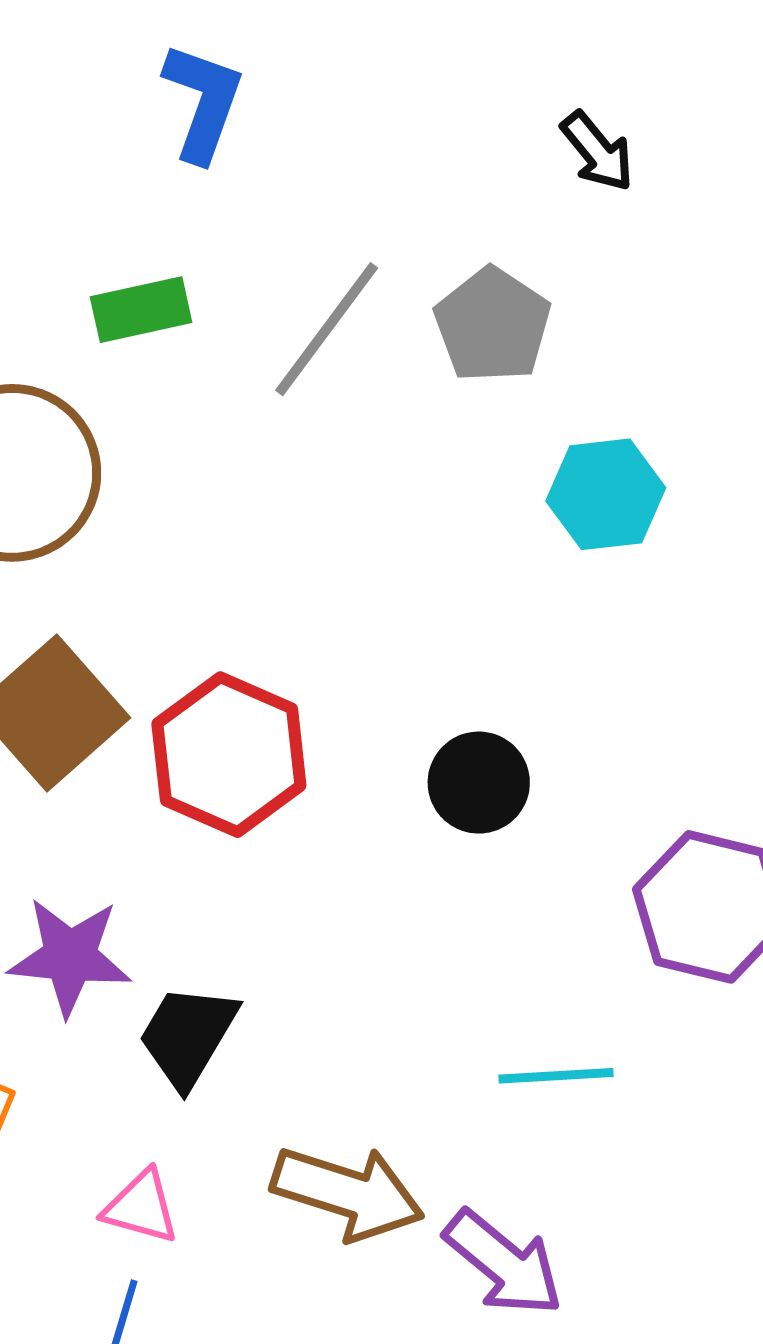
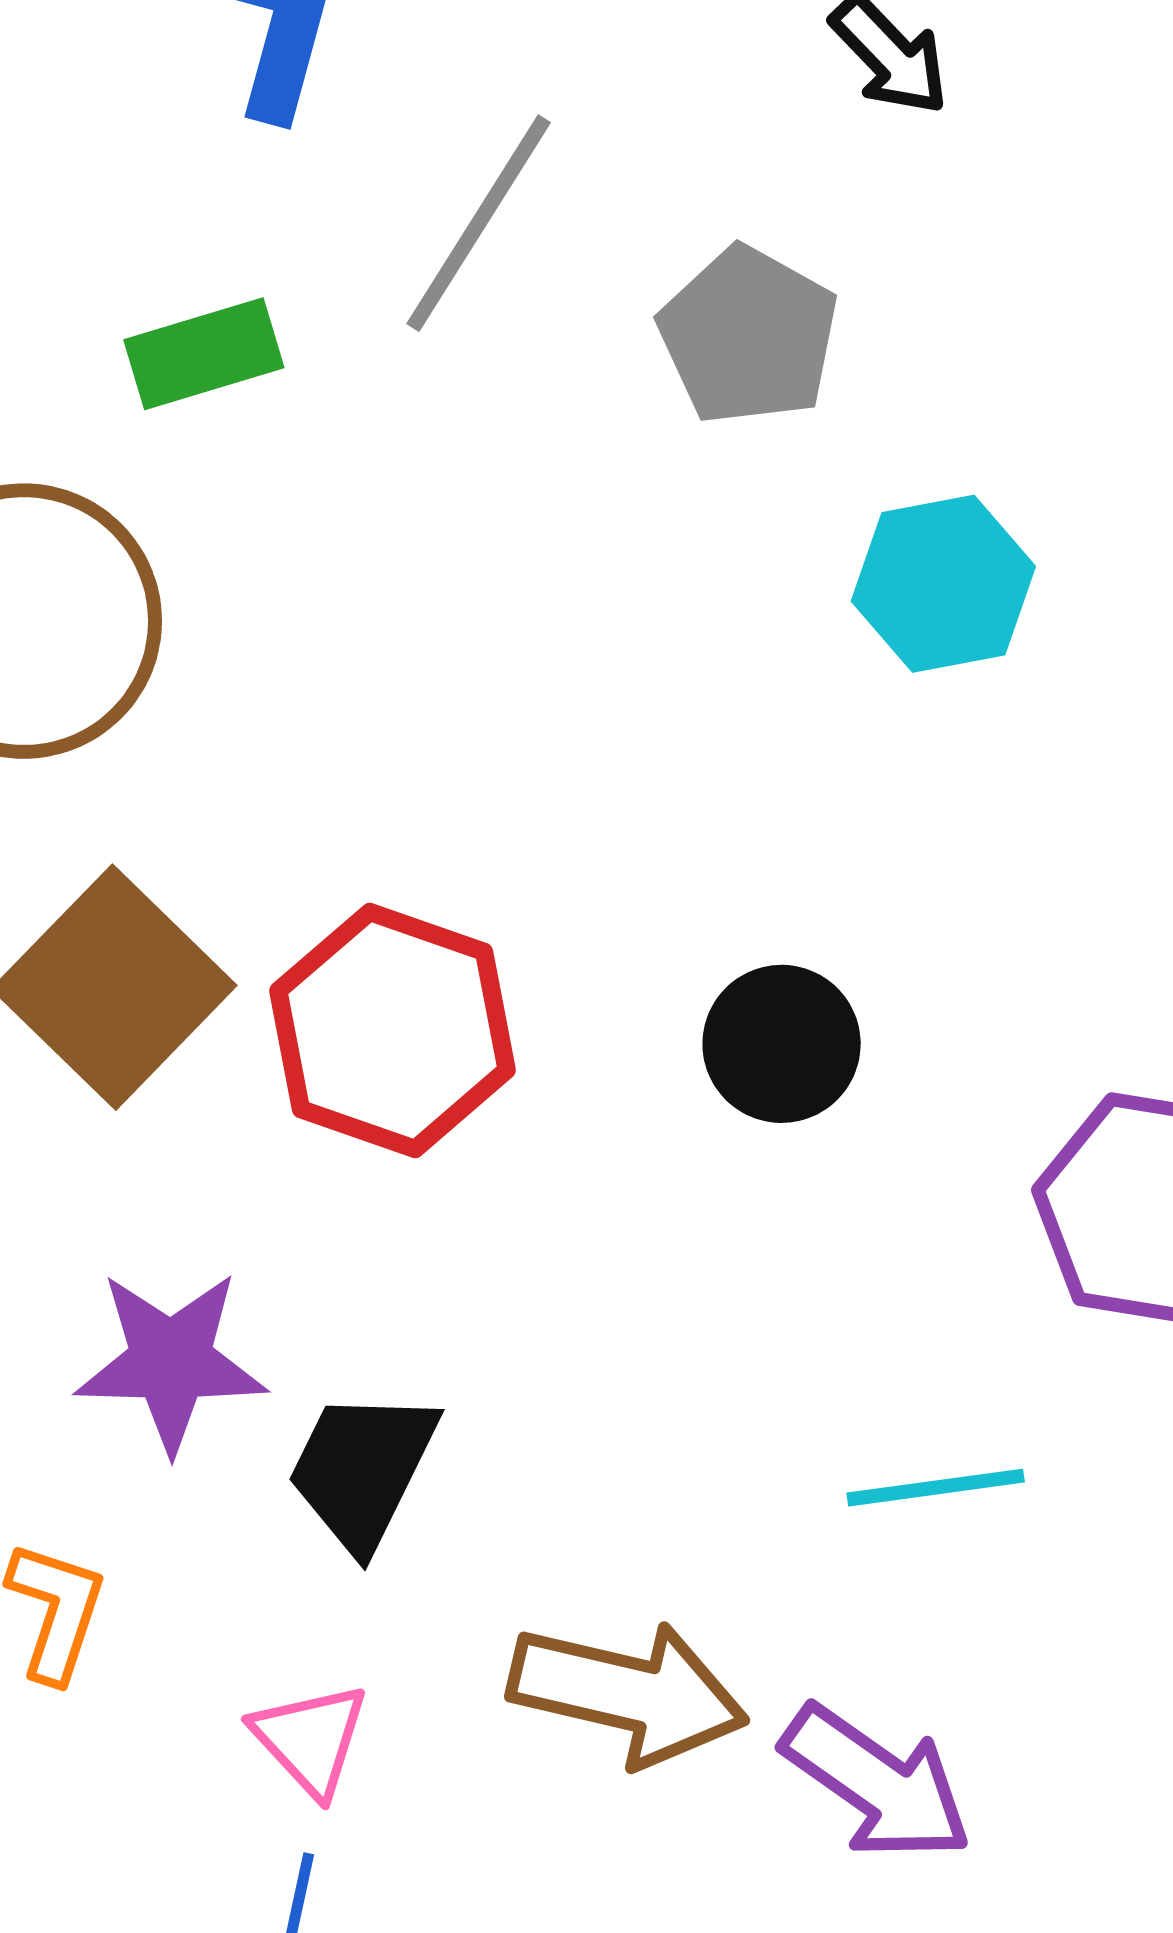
gray line: (327, 329) -> (479, 223), moved
pink triangle: (141, 1207) -> (310, 1739), turned 36

